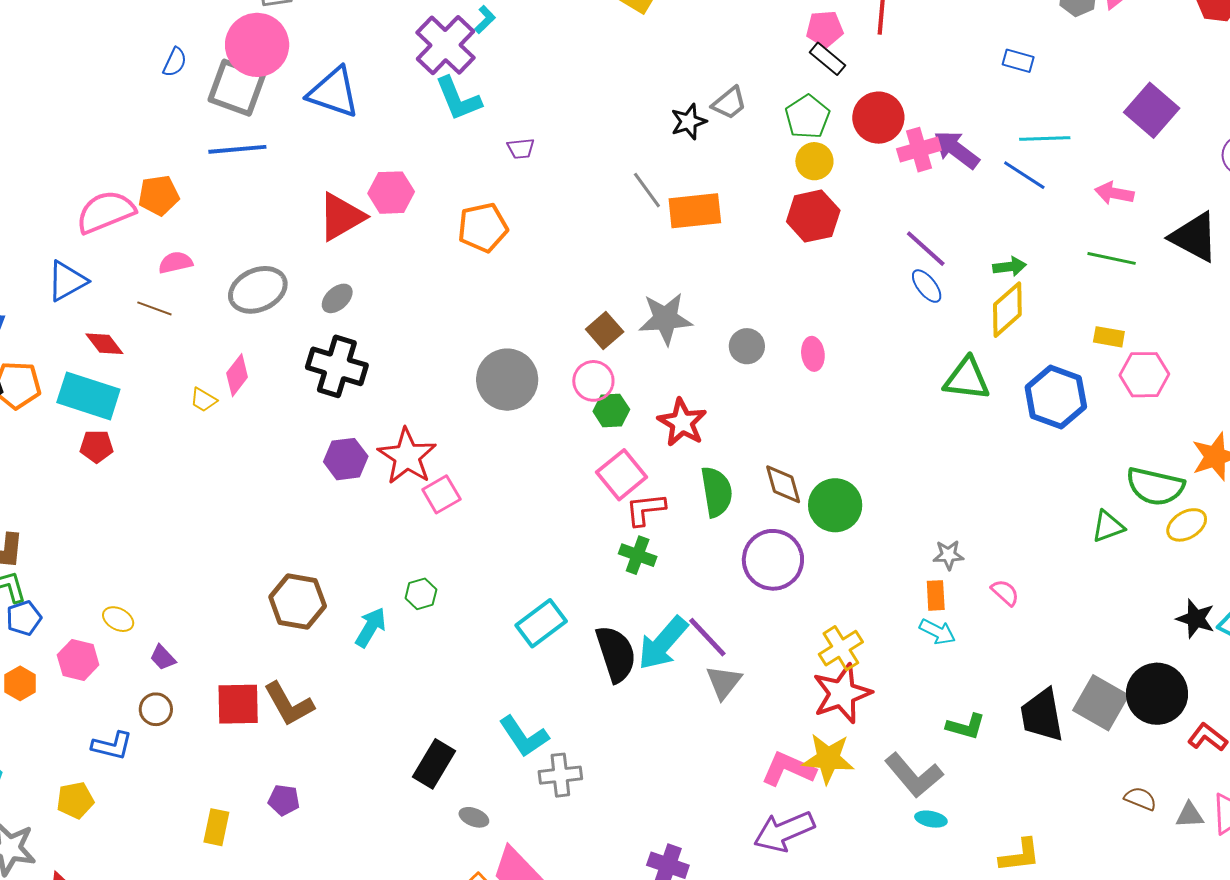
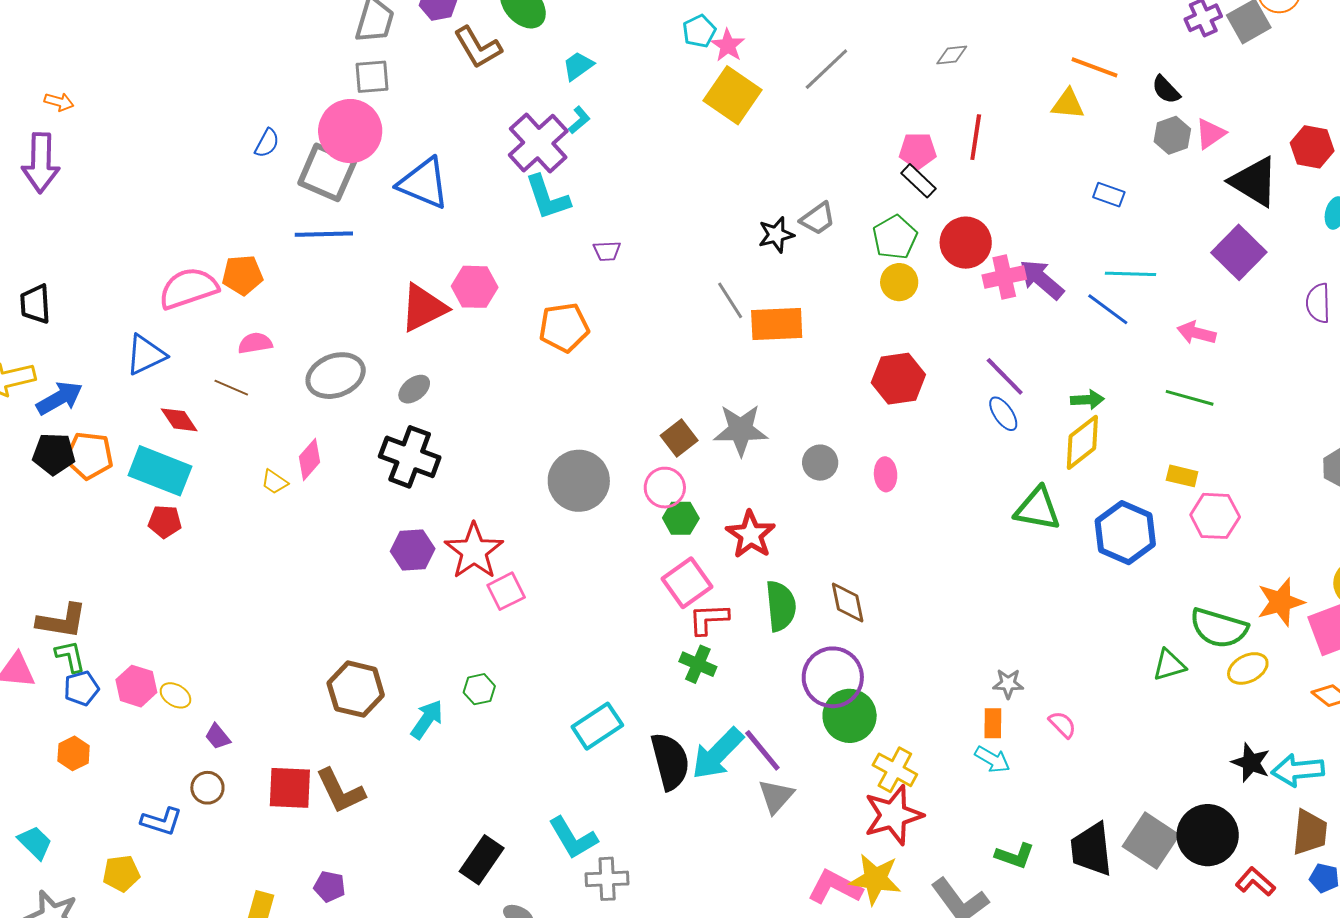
red hexagon: (813, 216) -> (898, 379), moved
black triangle: (1194, 237) -> (1254, 182), moved
green circle: (835, 505) -> (850, 716), moved
yellow cross: (841, 648) -> (895, 770), turned -33
pink hexagon: (78, 660) -> (136, 686), moved

